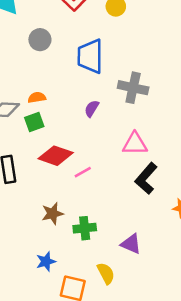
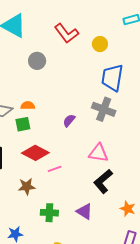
blue trapezoid: (90, 56) -> (112, 78), moved
brown star: (52, 214) -> (27, 187), moved
purple triangle: (131, 244) -> (84, 211), moved

